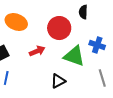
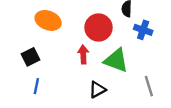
blue cross: (97, 45) -> (143, 30), moved
red arrow: (37, 51) -> (83, 54), moved, turned -70

